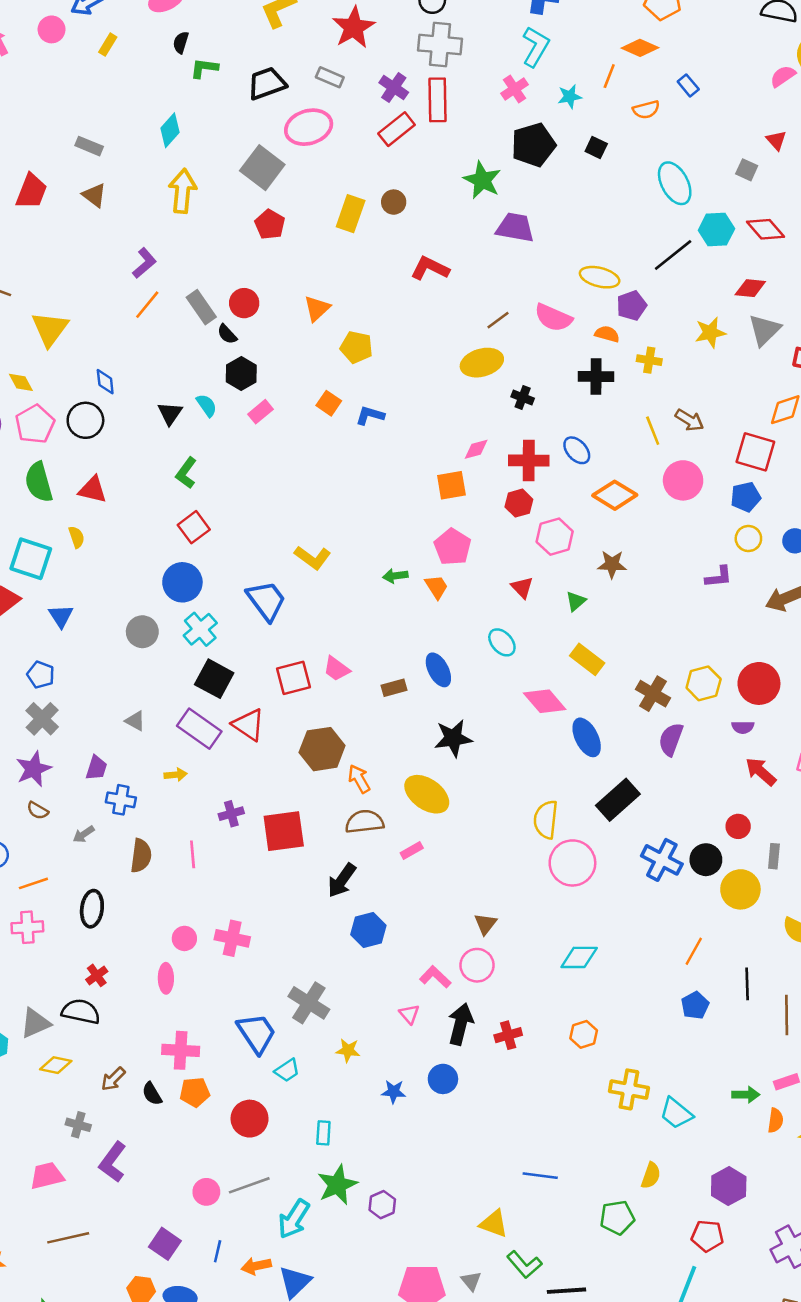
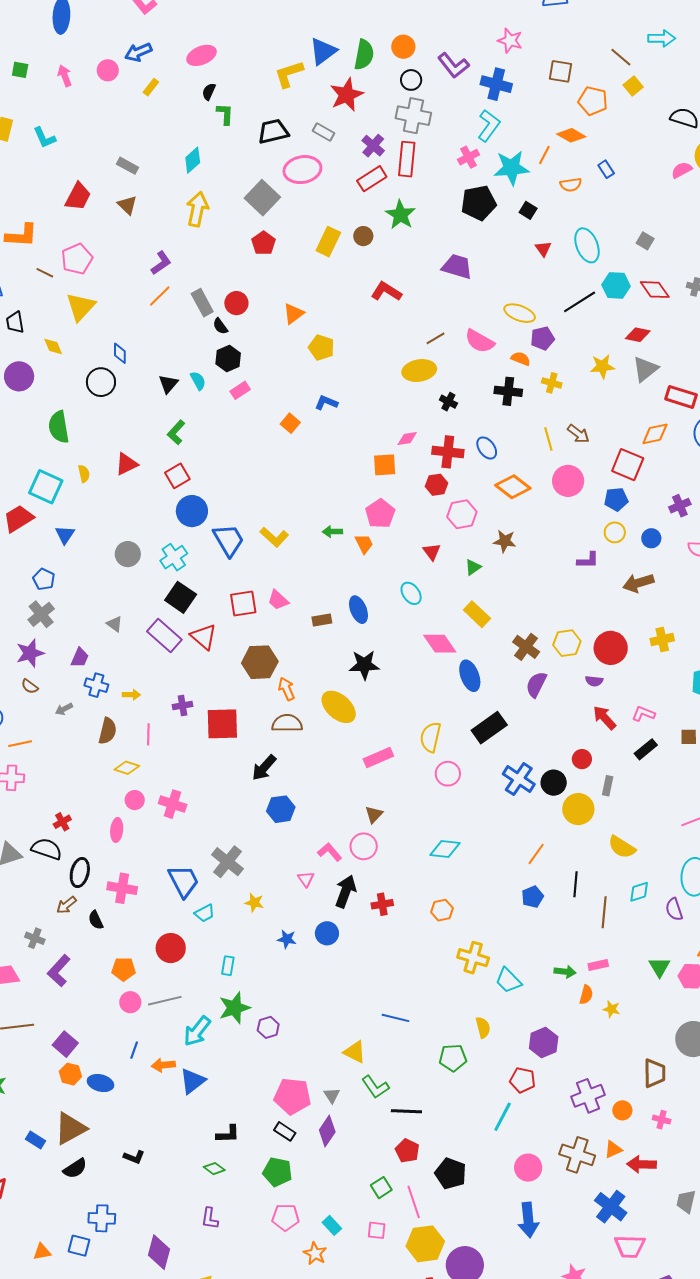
green L-shape: (204, 68) -> (225, 114), turned 80
cyan star: (570, 97) -> (511, 168), size x1.8
red triangle: (776, 140) -> (543, 249), moved
green star: (482, 180) -> (400, 215), moved
orange square: (329, 403) -> (290, 423), moved
pink pentagon: (35, 424) -> (77, 259), moved
red triangle: (93, 490) -> (127, 464), moved, turned -45
yellow L-shape: (313, 558) -> (274, 537), moved
blue circle: (182, 582) -> (192, 511), moved
yellow arrow: (176, 775) -> (131, 695), moved
pink rectangle: (412, 850) -> (378, 758), moved, size x1.6
pink circle: (572, 863) -> (448, 774), size x0.7
black ellipse: (92, 909) -> (80, 873), moved
yellow diamond: (56, 1065) -> (127, 768), moved
orange pentagon: (195, 1092) -> (124, 969), moved
yellow semicircle: (651, 1176) -> (483, 1027), turned -40
purple square: (165, 1244) -> (65, 1044), moved

